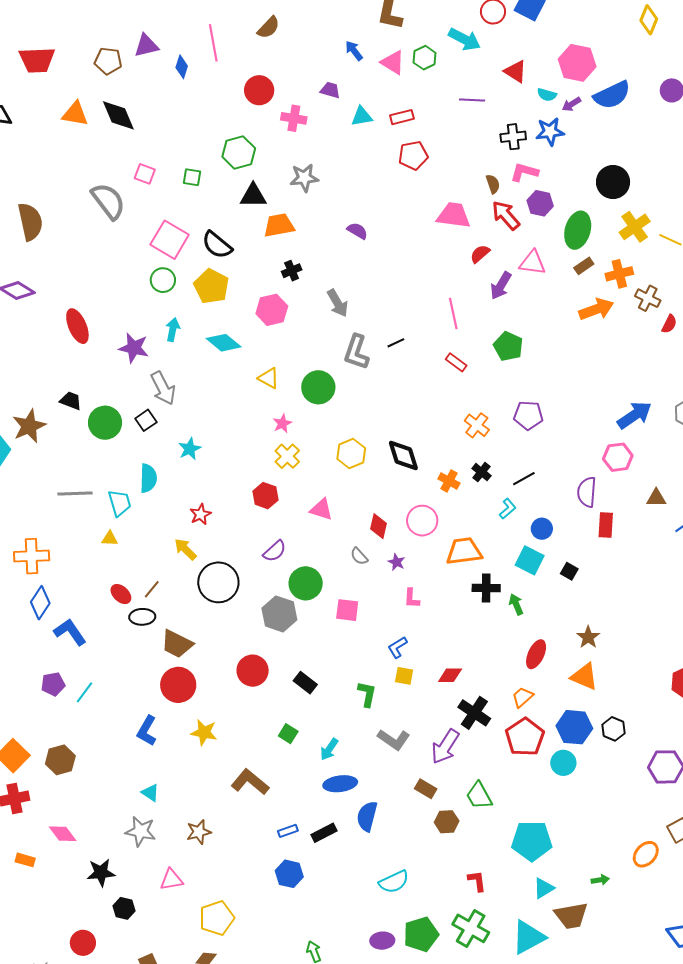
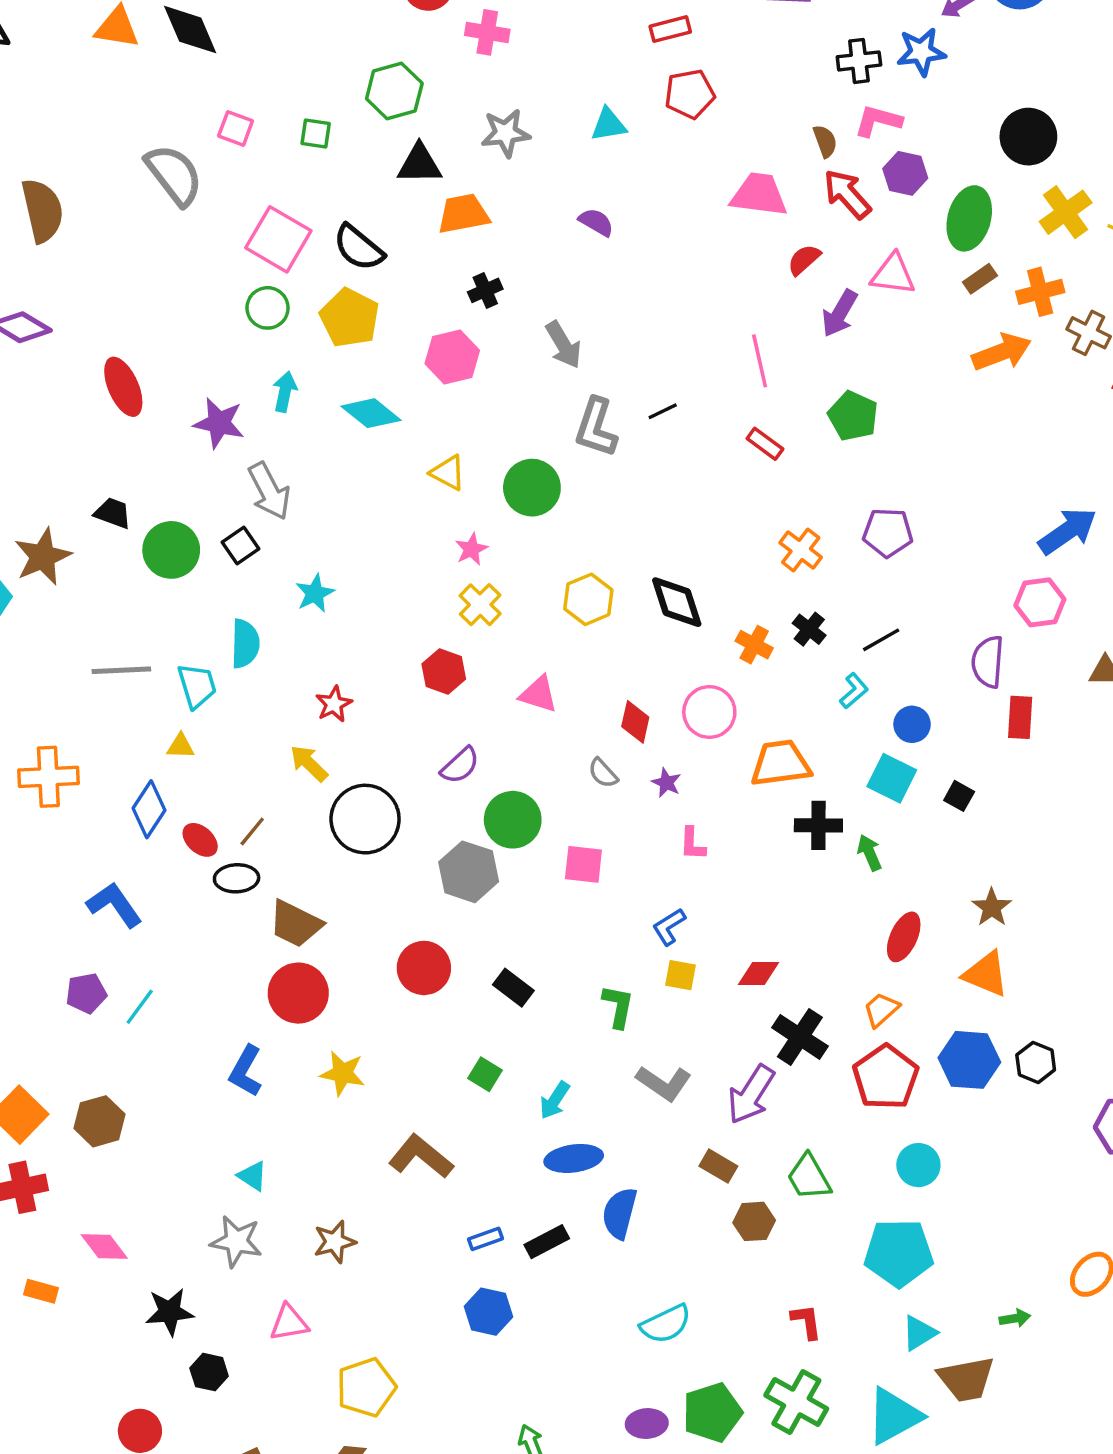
cyan triangle: (362, 116) -> (609, 125), moved
blue diamond: (40, 603) -> (149, 809), moved
cyan circle: (563, 763) -> (918, 1165), moved

